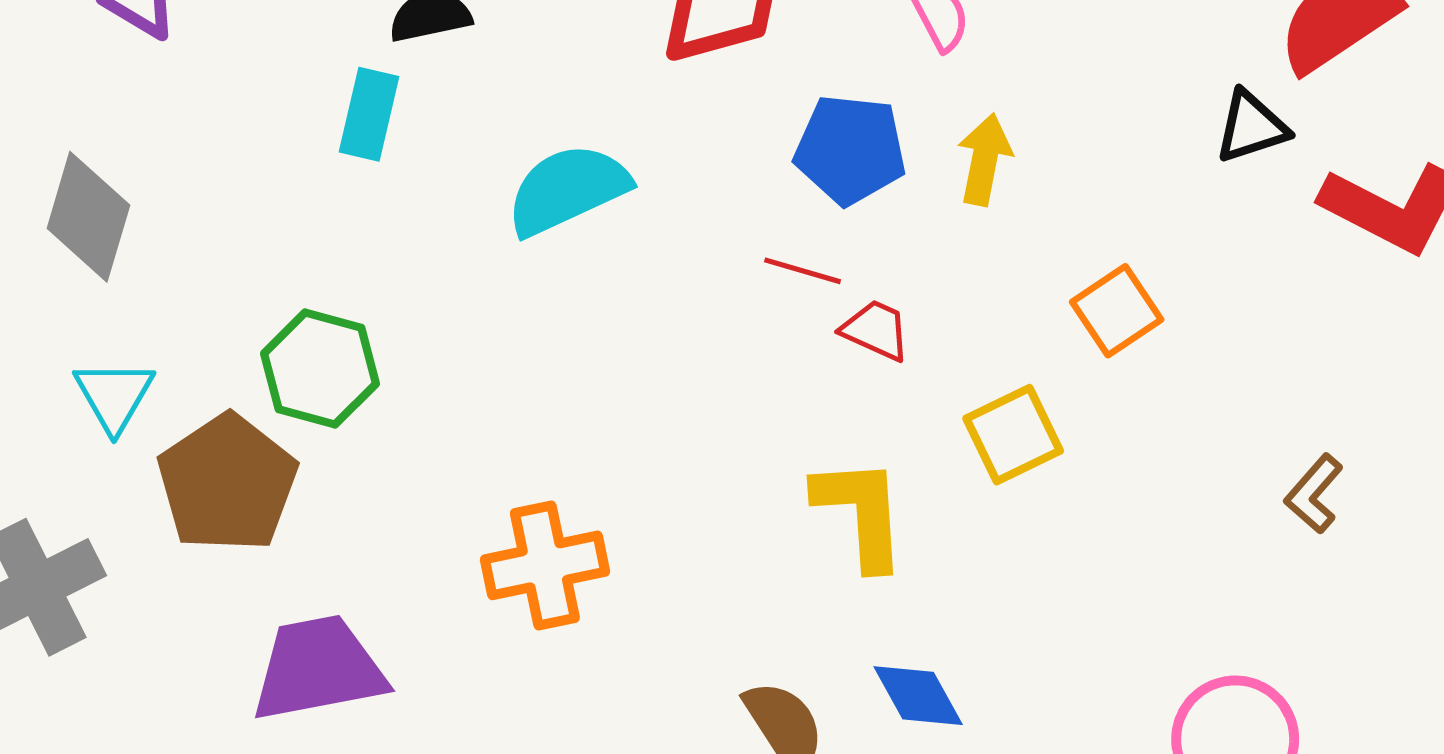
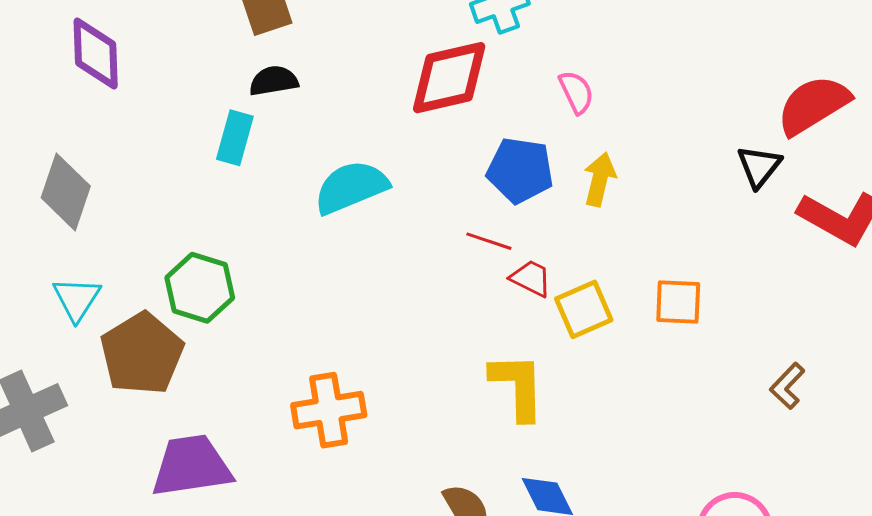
black triangle: (1251, 127) -> (759, 166), turned -36
orange square: (1117, 311) -> (678, 302), moved, turned 34
yellow square: (1013, 435) -> (584, 309), moved

